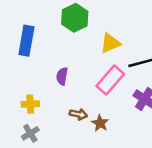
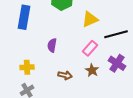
pink rectangle: (110, 80) -> (90, 48), size x0.7
brown star: (100, 123) -> (92, 70), moved

